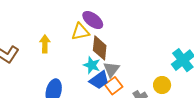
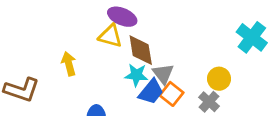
yellow triangle: (80, 32) -> (110, 36), turned 42
yellow circle: (162, 85) -> (219, 79), moved

